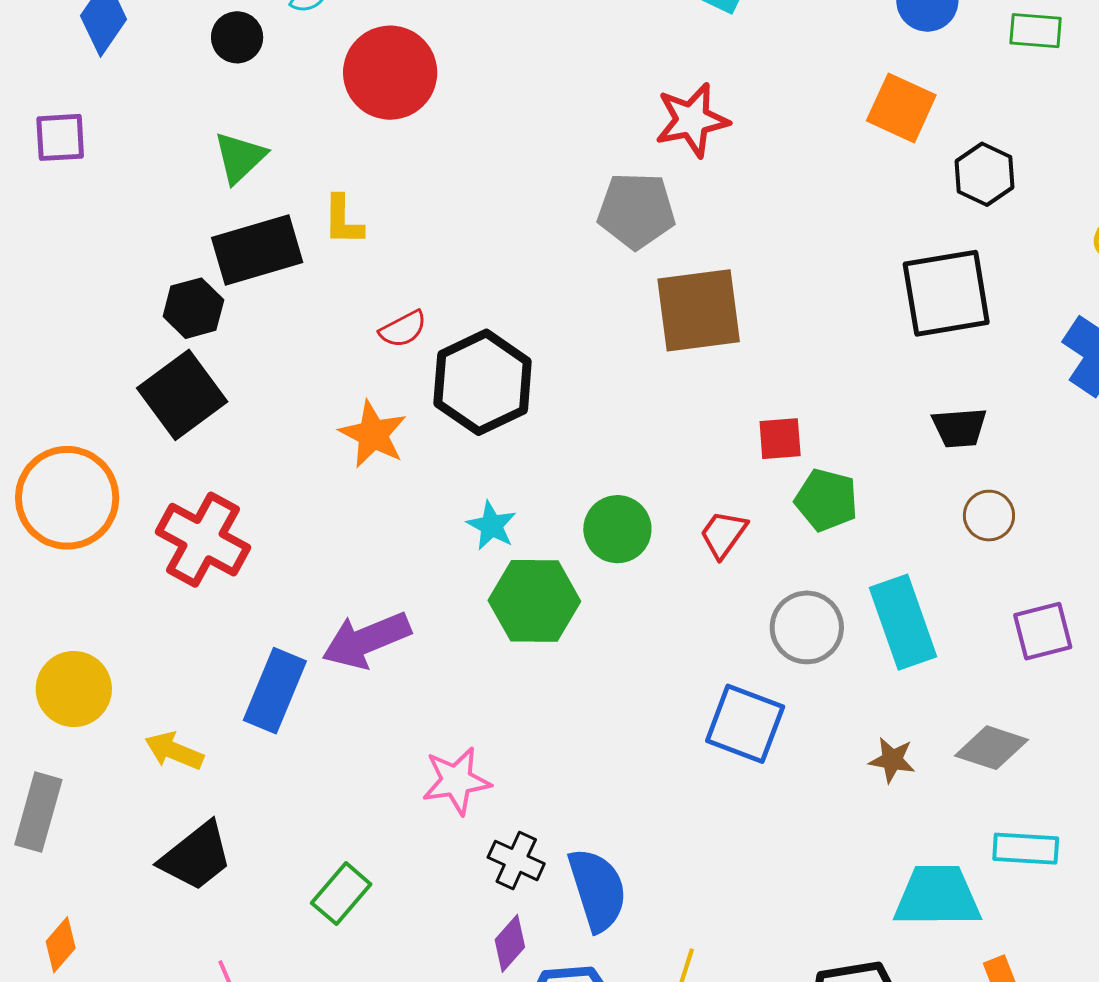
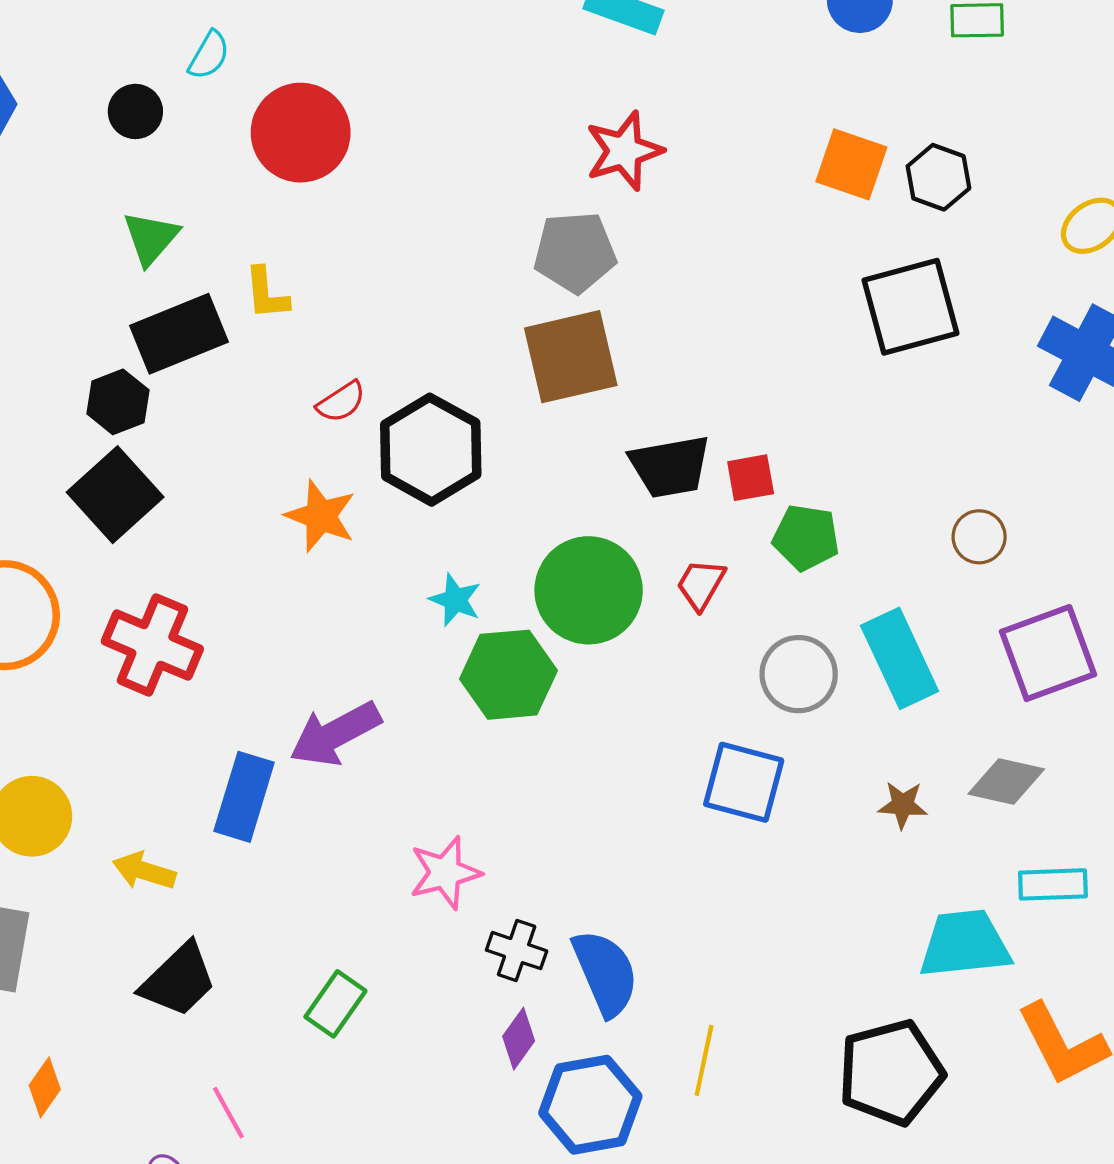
orange square: (901, 108) -> (851, 164), moved
brown square: (699, 310) -> (571, 357), moved
black trapezoid: (959, 428) -> (670, 466), moved, size x1.4
green circle: (617, 529) -> (589, 590), size x1.5
purple square: (1043, 631) -> (1048, 653), size x1.5

